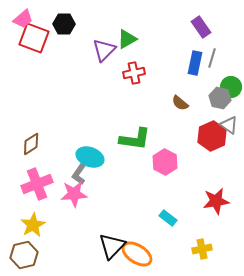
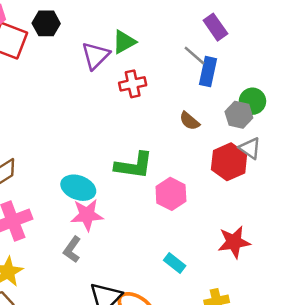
gray line: (212, 58) -> (194, 55), moved, turned -66
gray L-shape: (79, 174) -> (72, 249), moved
pink star: (74, 194) -> (87, 215), moved

